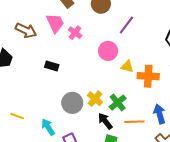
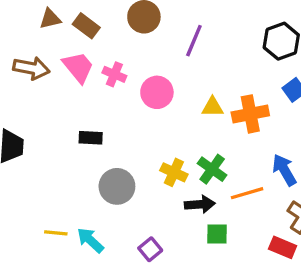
brown arrow: (26, 30) -> (31, 68), moved
pink circle: (108, 51) -> (157, 92), moved
gray circle: (72, 103) -> (117, 186), moved
black arrow: (105, 121) -> (200, 204), turned 138
cyan arrow: (48, 127) -> (90, 240), moved

